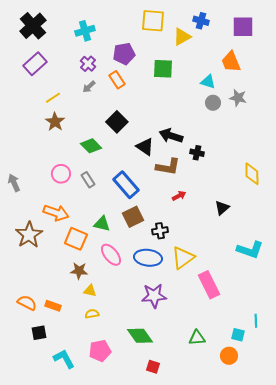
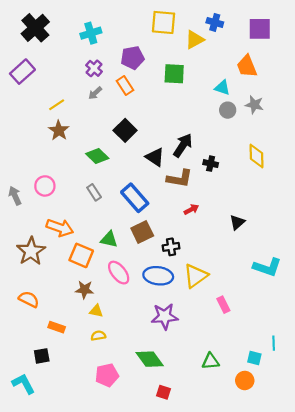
purple rectangle: (35, 64) -> (22, 72), moved
black arrow: (171, 136) -> (183, 145), turned 105
pink circle: (61, 174) -> (45, 186), moved
yellow diamond: (252, 174) -> (257, 156), moved
pink rectangle: (209, 285) -> (223, 305), size x0.6
orange semicircle: (27, 303) -> (29, 299), moved
cyan L-shape: (64, 359) -> (24, 384), moved

